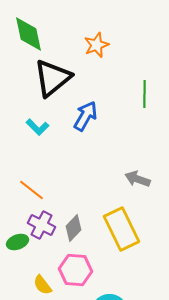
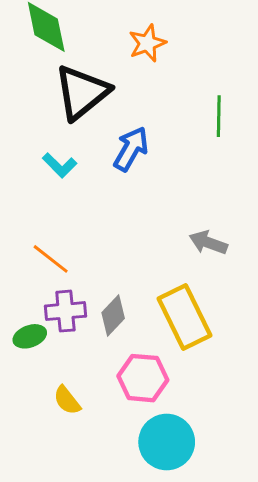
purple cross: (42, 225) -> (65, 311), turned -32
pink hexagon: (76, 270) -> (143, 378), moved

